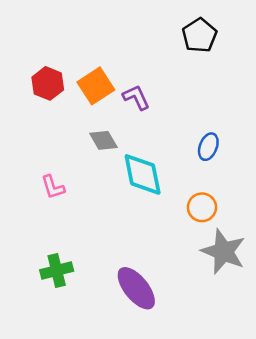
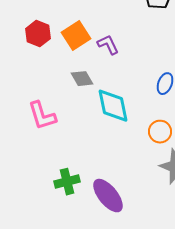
pink L-shape: (53, 187) -> (42, 116), size x1.5
green cross: (57, 271) -> (67, 182), moved

